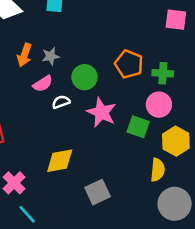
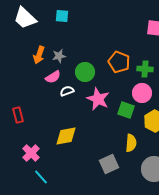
yellow semicircle: (158, 170) -> (131, 143), moved
gray square: (98, 192) -> (109, 164), moved

